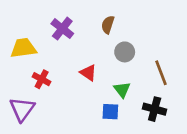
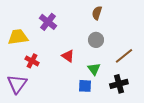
brown semicircle: (108, 25) -> (97, 13), moved
brown line: (161, 73) -> (124, 56), turned 72
black cross: (155, 109) -> (119, 84), turned -30

